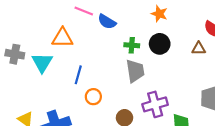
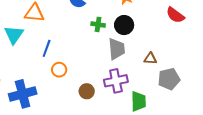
brown triangle: (199, 48) -> (150, 59), moved
gray trapezoid: (135, 71) -> (117, 49), moved

